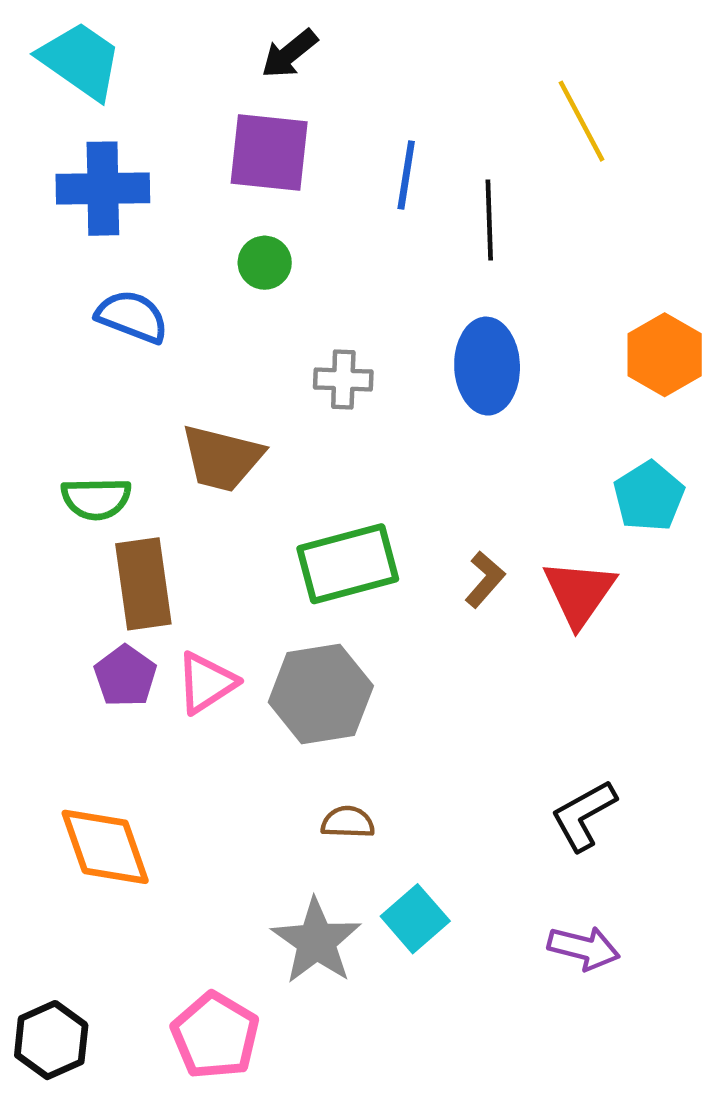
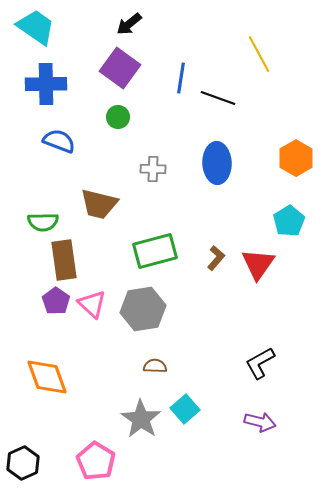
purple square: (269, 153) -> (120, 68), turned 30
black line: (489, 220) -> (218, 98), turned -68
pink triangle: (206, 683) -> (92, 304), turned -44

